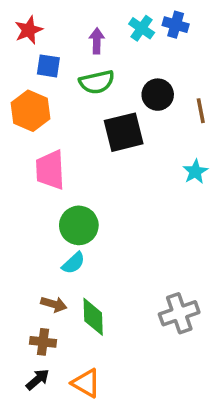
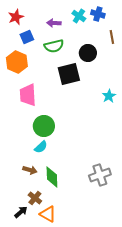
purple arrow: (97, 41) -> (54, 23), turned -88
blue square: (48, 66) -> (27, 37), turned -32
brown line: (201, 111) -> (112, 37), moved
brown cross: (43, 342) -> (35, 198), moved, turned 32

